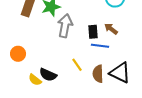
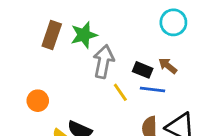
black rectangle: (93, 32) -> (143, 70), turned -64
yellow line: (77, 65) -> (120, 92), moved

